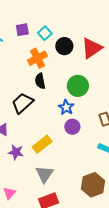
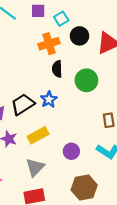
black semicircle: (40, 81) -> (57, 69), moved
black trapezoid: (22, 103) -> (23, 104), moved
blue star: (66, 107) -> (49, 99), moved
purple circle: (72, 127) -> (71, 151), moved

